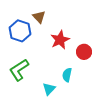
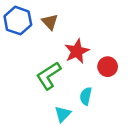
blue hexagon: (20, 31) -> (18, 21), moved
green L-shape: (19, 70) -> (49, 76), moved

